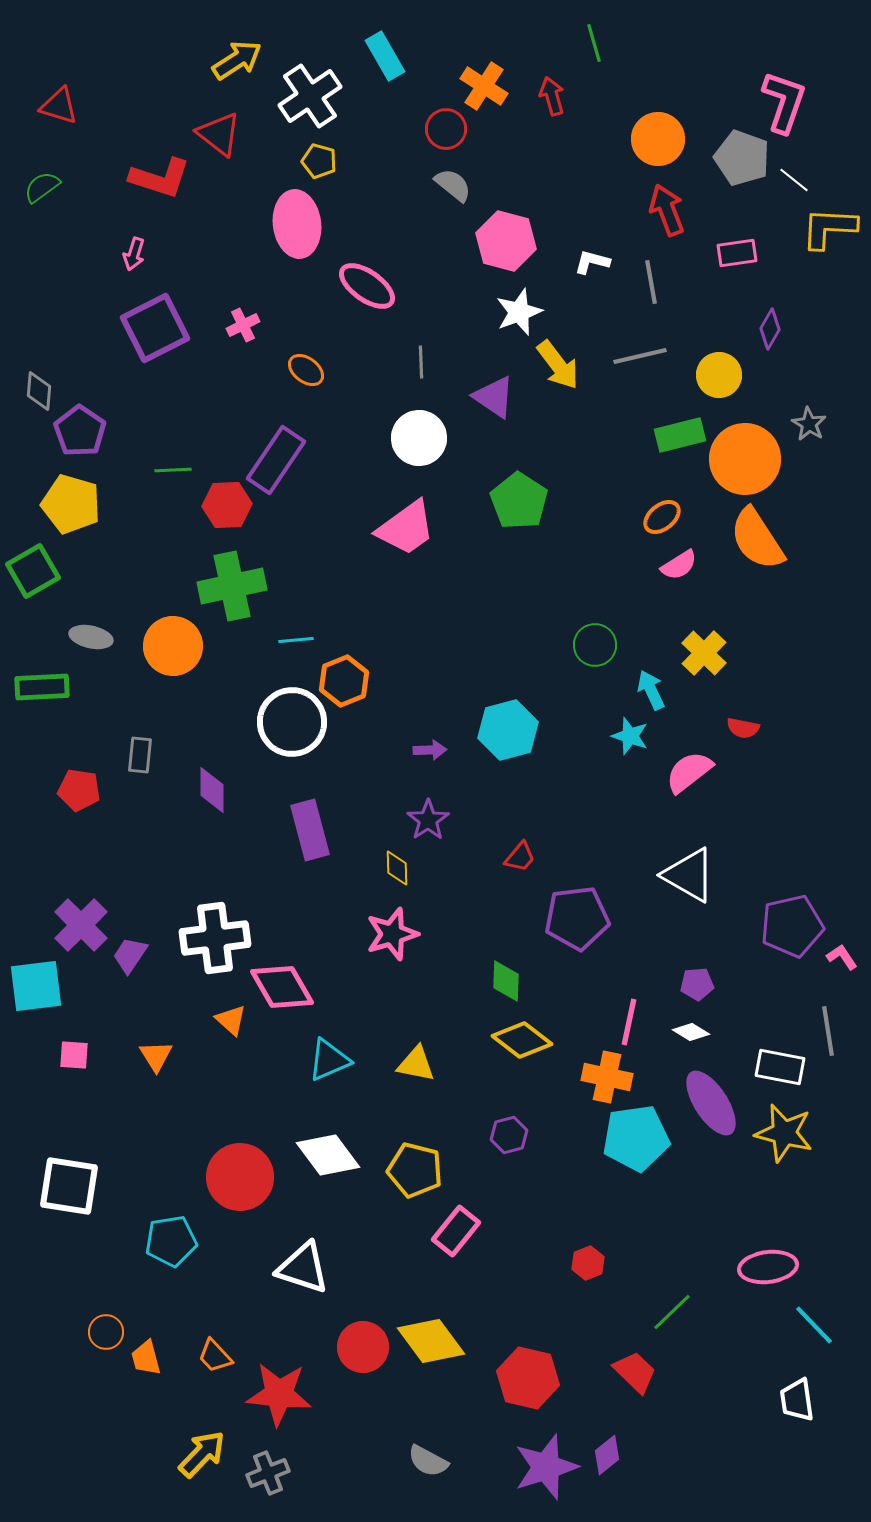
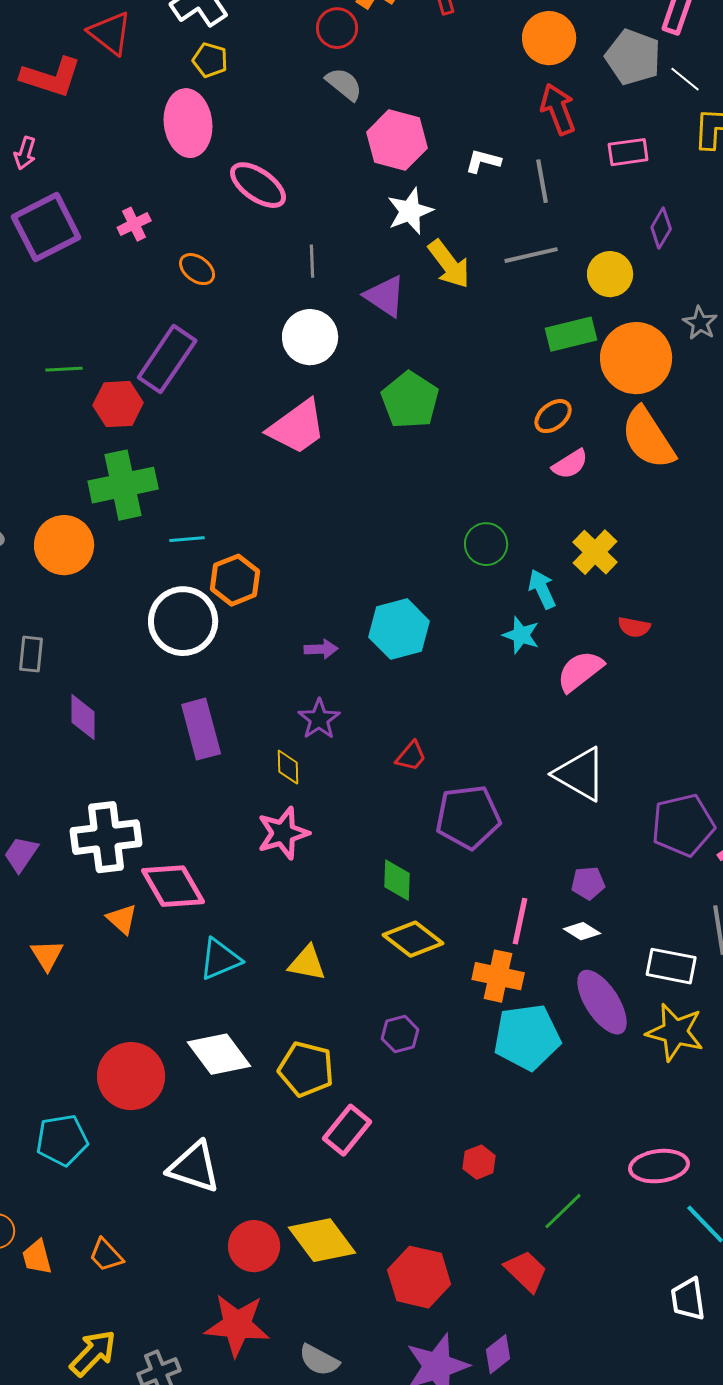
purple diamond: (212, 790) -> (83, 717), moved
red star: (279, 1394) -> (237, 1325), moved

